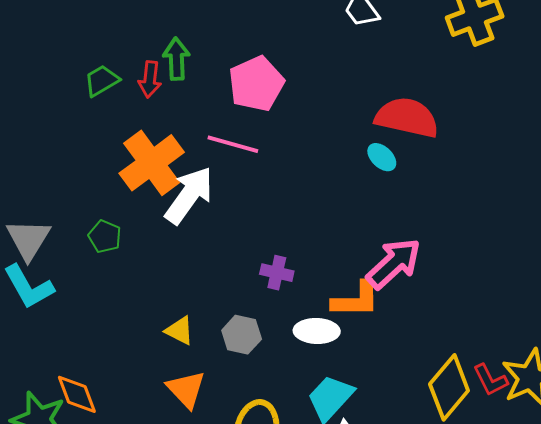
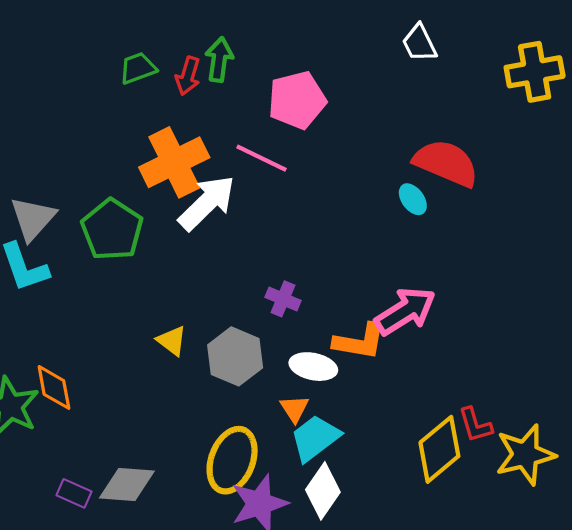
green pentagon: (105, 236) -> (112, 230), size x1.8
gray hexagon: (242, 335) -> (235, 356), size x1.4
red L-shape: (490, 380) -> (475, 425), moved
orange triangle: (186, 389) -> (294, 409), moved, size x0.7

